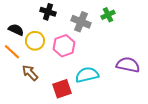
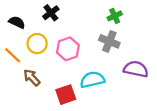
black cross: (48, 12) -> (51, 13), turned 35
gray cross: (81, 22) -> (109, 41), moved
black semicircle: (16, 30) -> (17, 22), moved

